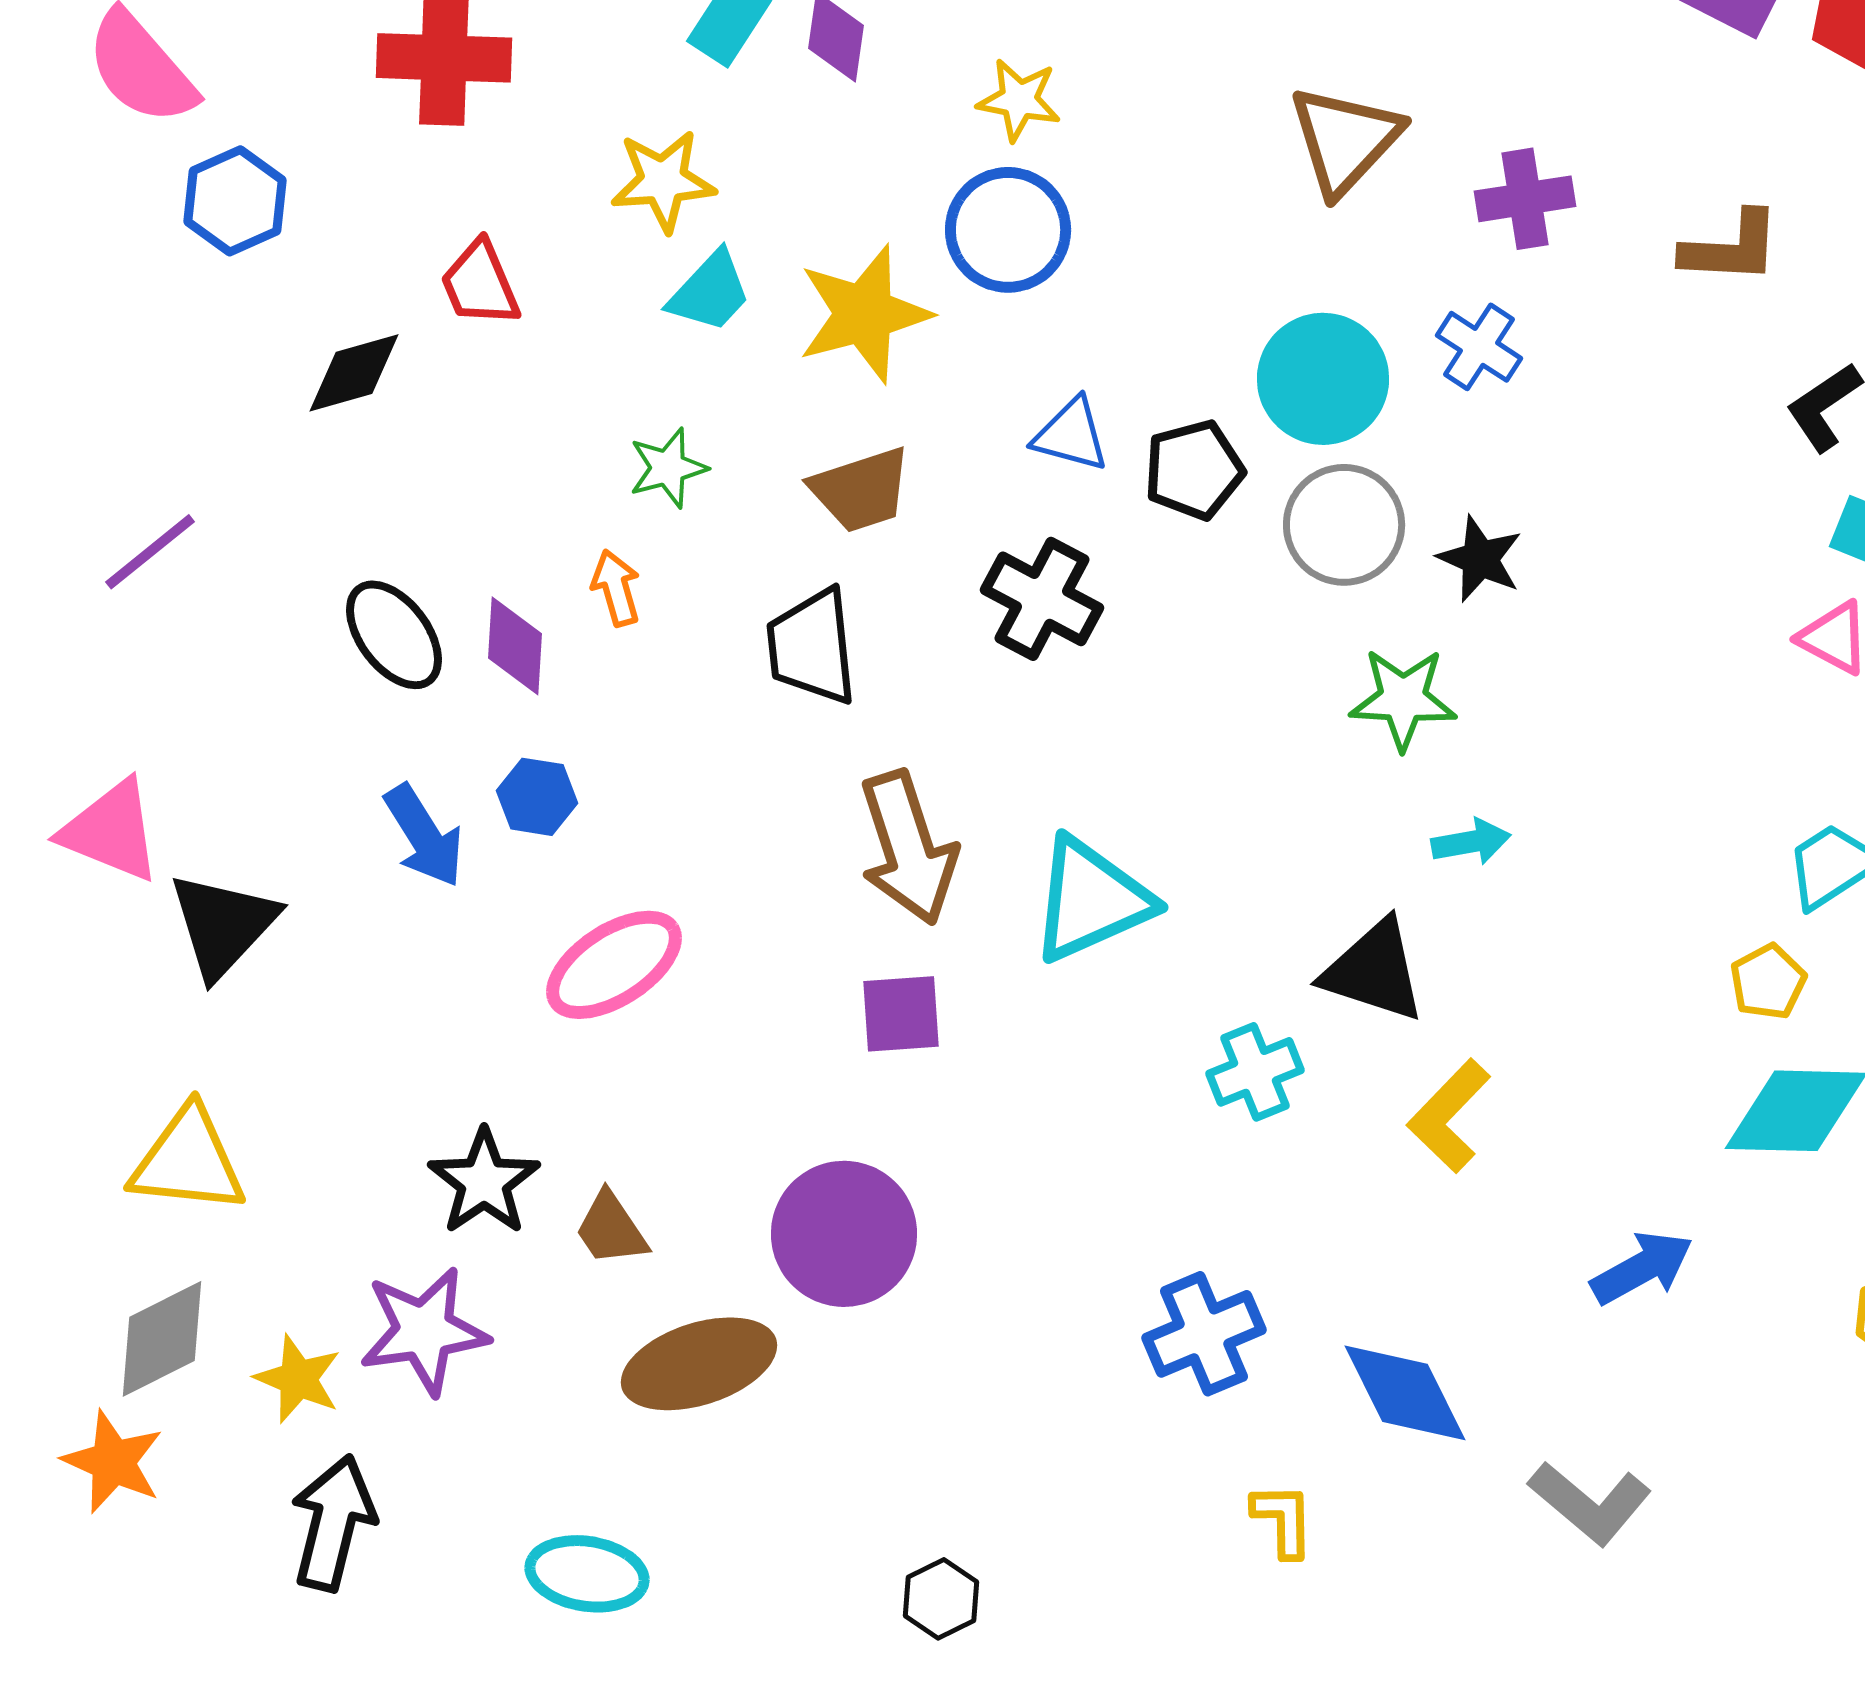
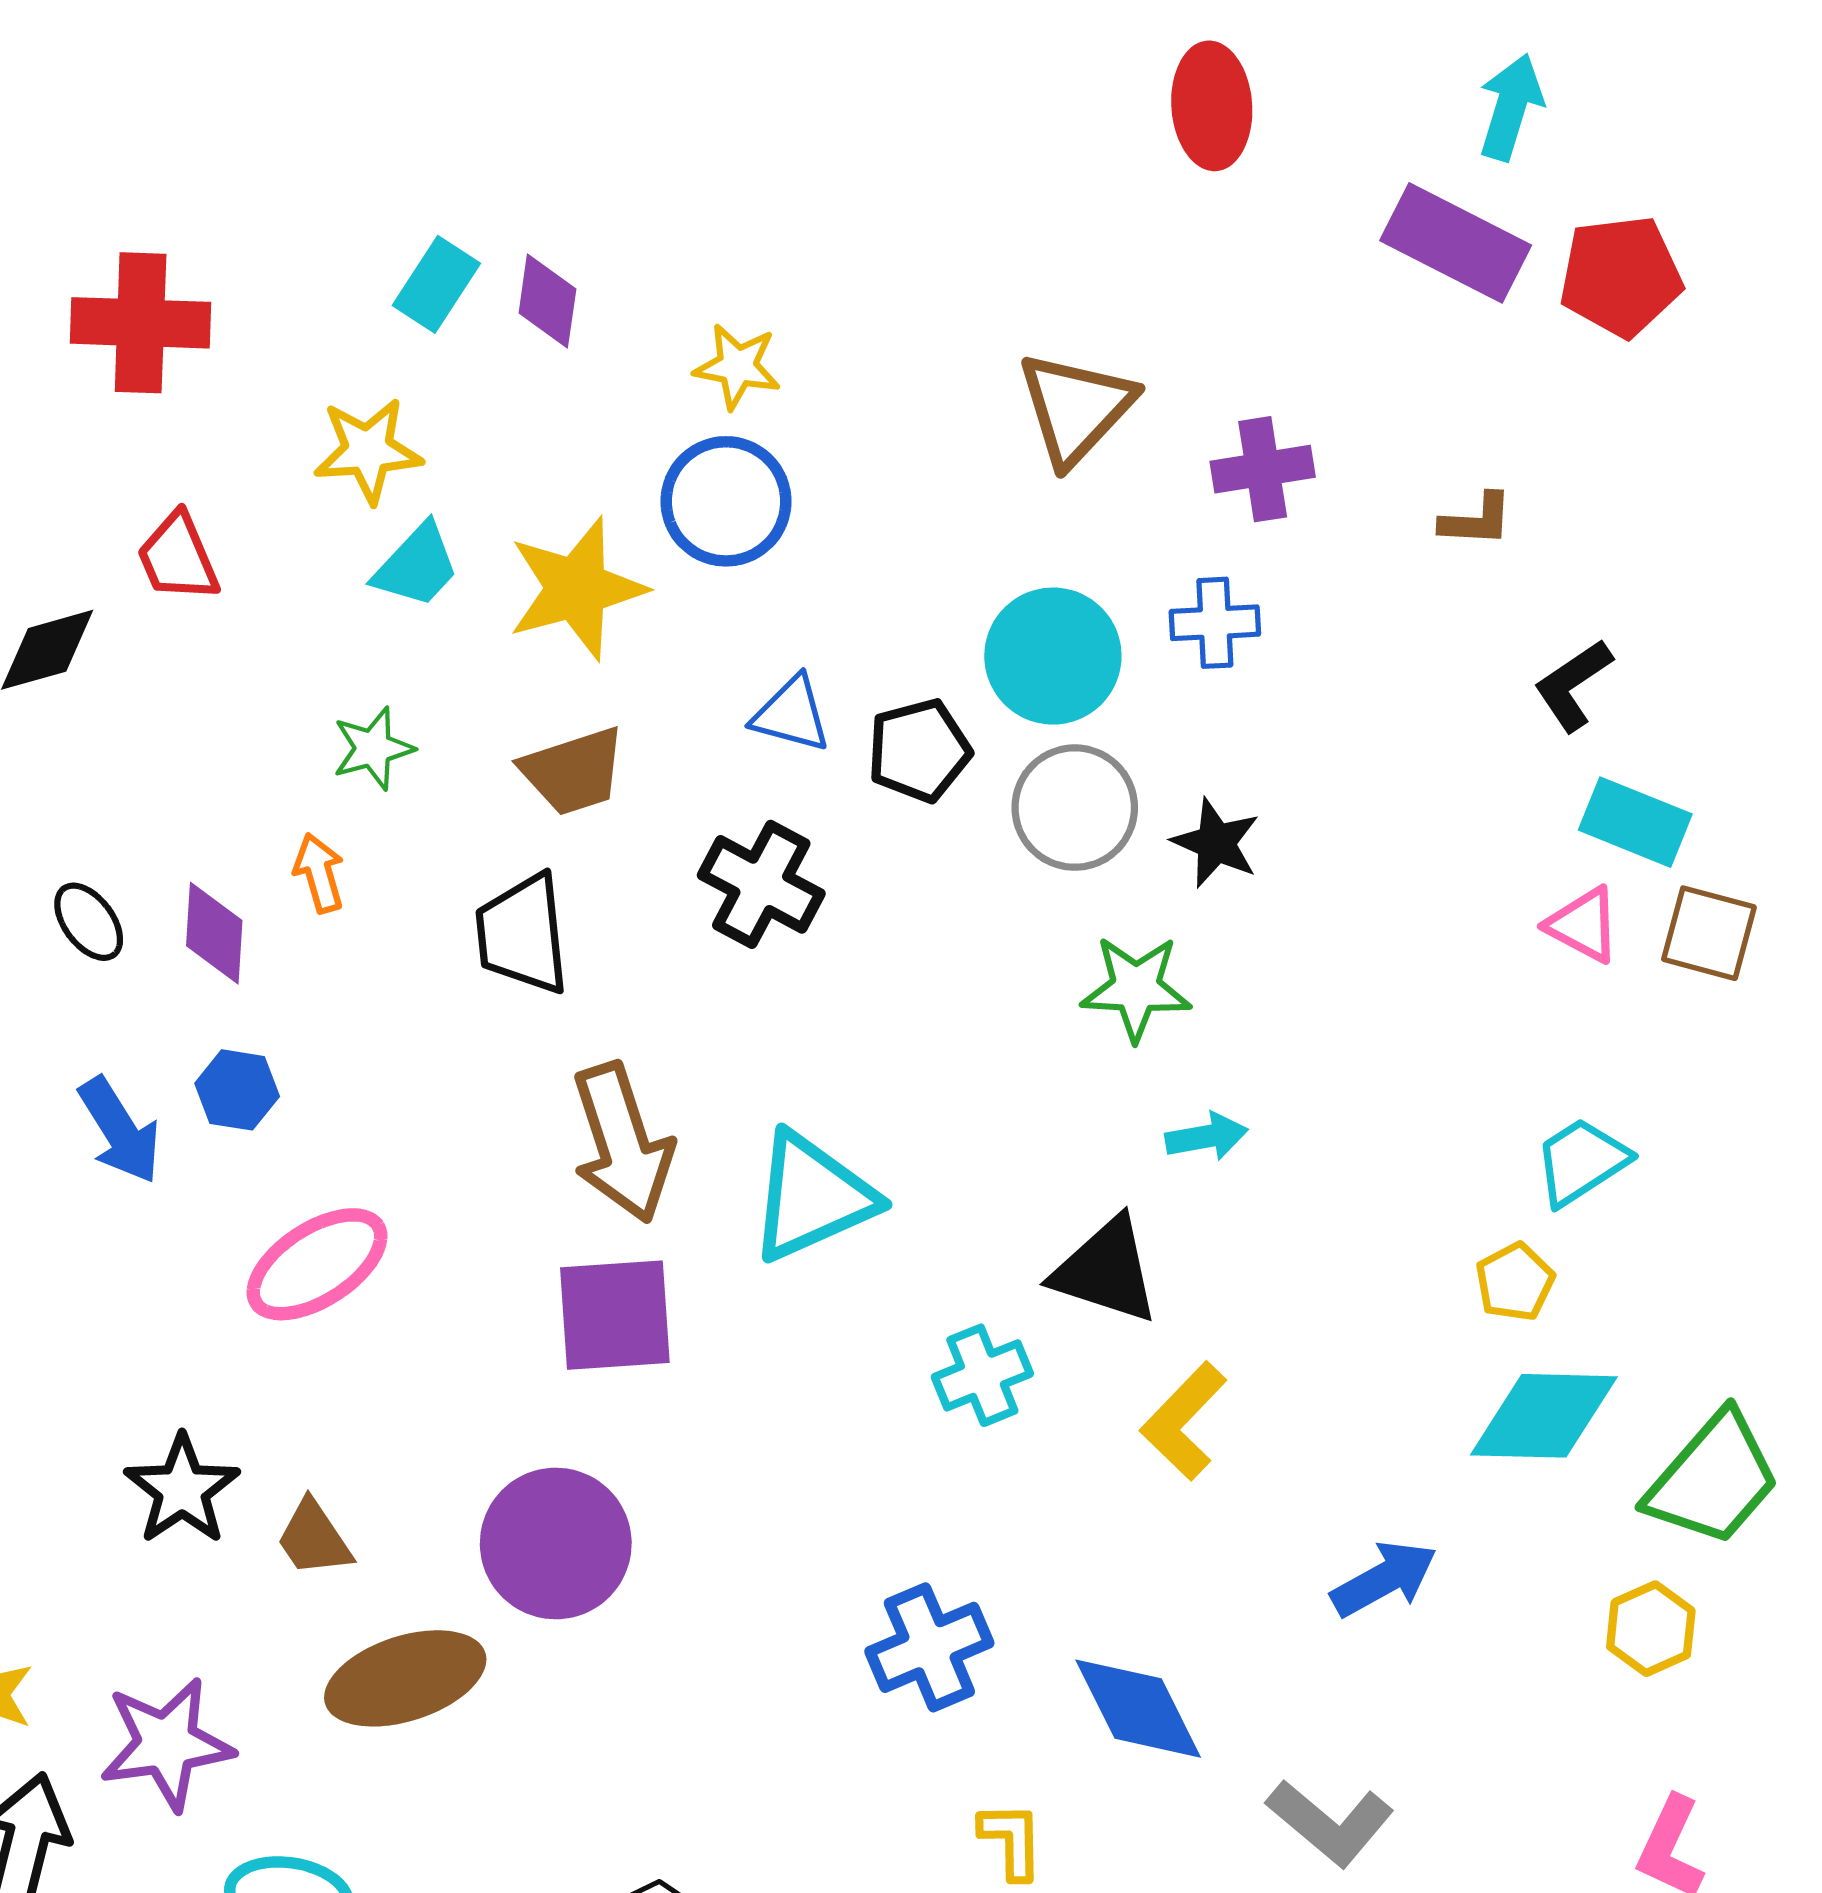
brown L-shape: (1731, 248) -> (1476, 520), size x0.7
blue cross: (1479, 347) -> (1215, 623), turned -36
black ellipse: (394, 635) -> (89, 922), size x0.7
purple square: (901, 1014) -> (615, 1315), size x1.4
purple star: (424, 1331) -> (166, 1744), moved

